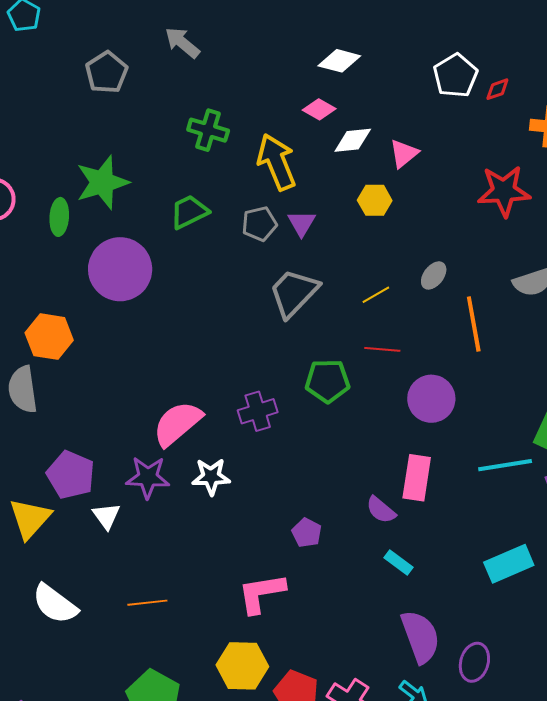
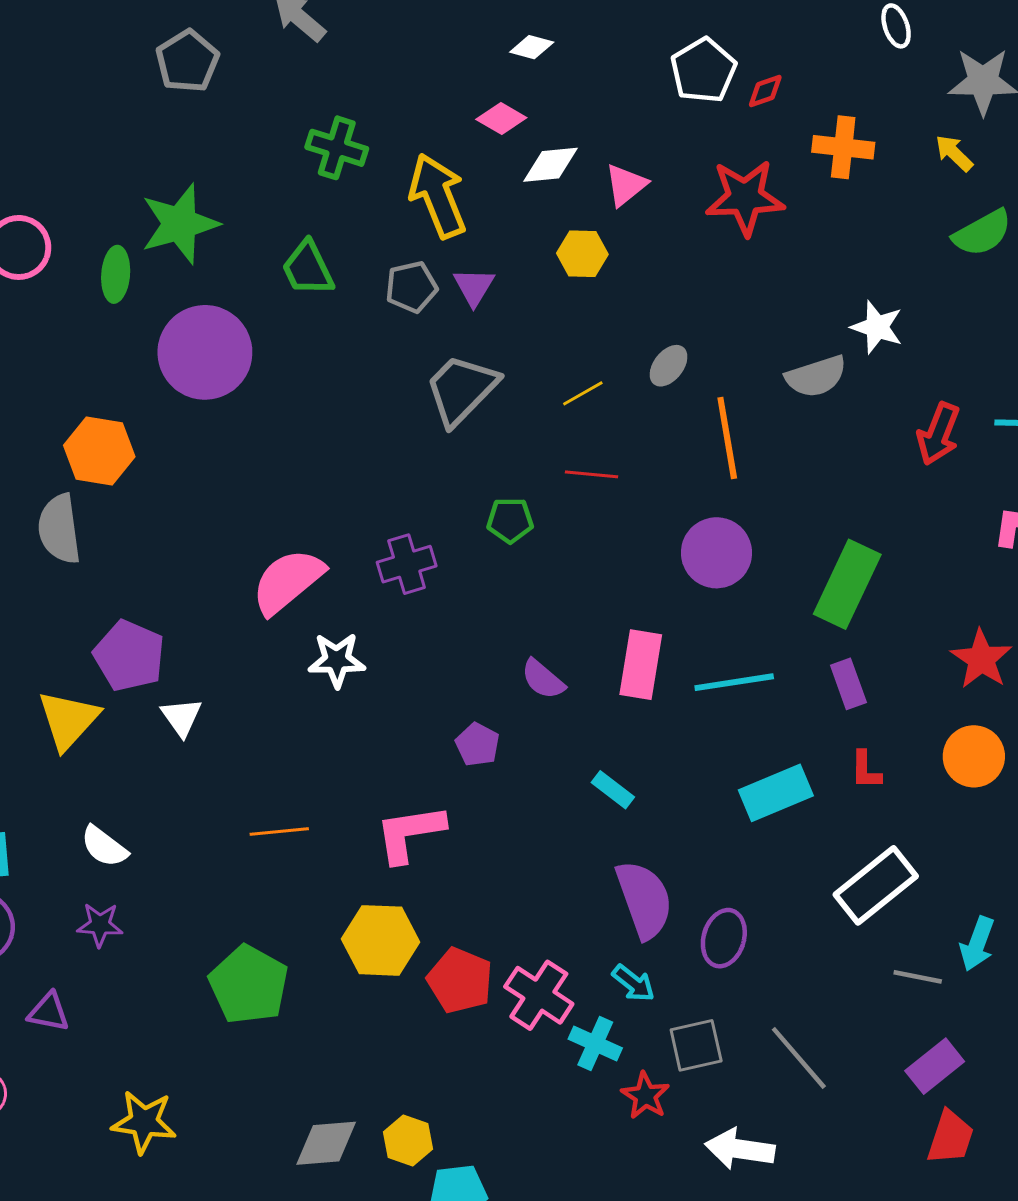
white diamond: (339, 61) -> (532, 47), size x0.7
red star: (504, 191) -> (745, 198), moved
green trapezoid: (189, 212) -> (308, 268), turned -90
green pentagon: (327, 381) -> (510, 520), size x0.7
purple circle: (431, 399) -> (716, 553), moved
cyan line: (505, 465) -> (734, 682), moved
purple star: (148, 477) -> (100, 925), moved, size x0.7
purple semicircle: (381, 510) -> (543, 679), moved
orange line: (147, 603) -> (279, 832), moved
white semicircle: (55, 604) -> (104, 846), size x0.7

